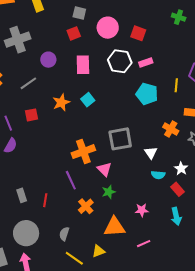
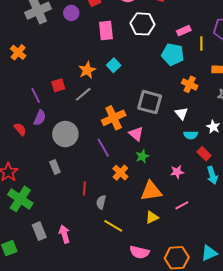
purple circle: (48, 60) -> (71, 13), moved
pink rectangle: (146, 62) -> (184, 31), moved
gray line: (28, 83) -> (83, 94), moved
orange cross: (171, 129) -> (190, 84), moved
gray square: (120, 139) -> (150, 102), turned 30
red rectangle: (178, 189) -> (204, 154), moved
red line: (45, 200) -> (84, 188), moved
gray circle: (26, 233) -> (65, 134), moved
yellow triangle: (98, 251) -> (152, 217), moved

